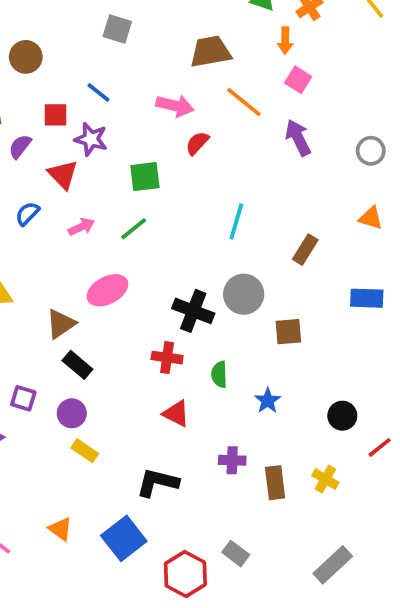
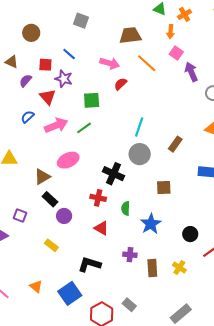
purple arrow: (298, 138) -> (191, 72), moved
pink arrow: (81, 227) -> (56, 125), size x1.6
gray circle: (244, 294) -> (140, 154), moved
blue star: (268, 401) -> (151, 224), size x1.5
purple circle: (72, 413) -> (64, 216), moved

